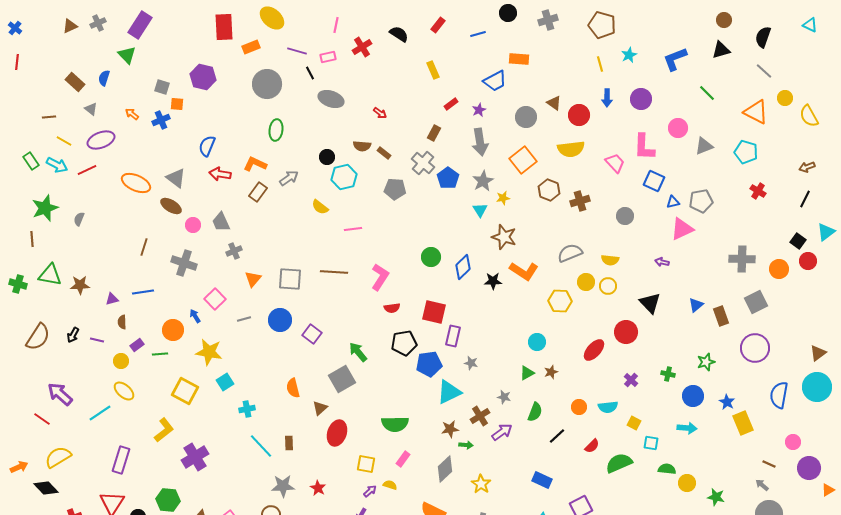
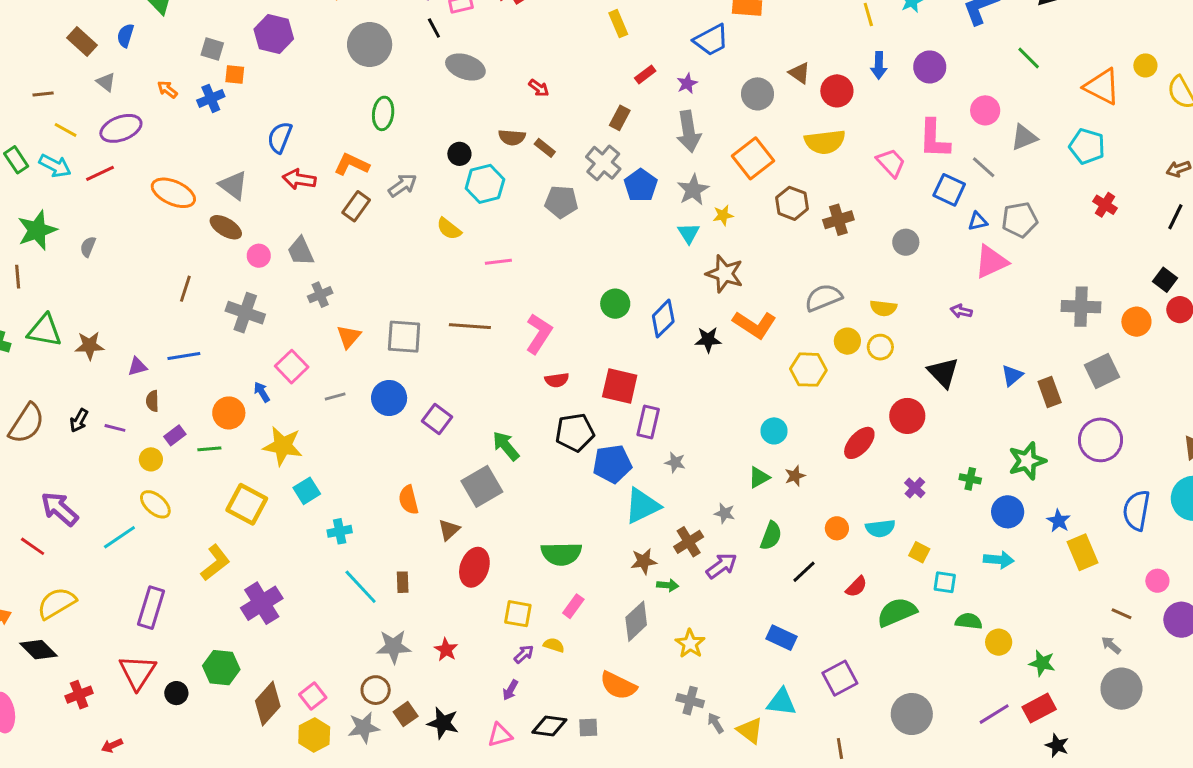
gray line: (764, 71) -> (984, 167), moved
green star: (706, 362) -> (1027, 461), size x1.4

